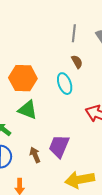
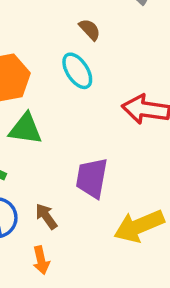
brown arrow: (35, 155) -> (46, 216), moved

